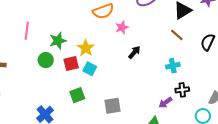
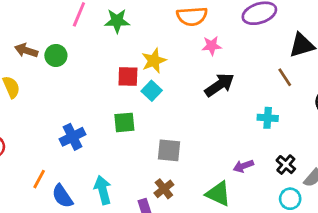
green star: (58, 41) -> (117, 21), moved
black arrow: (134, 52) -> (219, 85), size x1.5
green circle: (46, 60) -> (56, 55), moved
black cross: (182, 90) -> (286, 165), moved, turned 32

